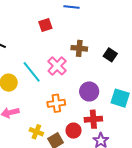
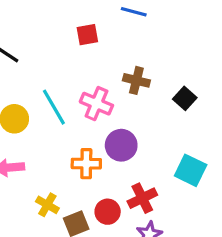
pink cross: (57, 66) -> (96, 104), turned -30
purple circle: (89, 91) -> (121, 145), moved
red cross: (93, 119) -> (142, 198), turned -30

